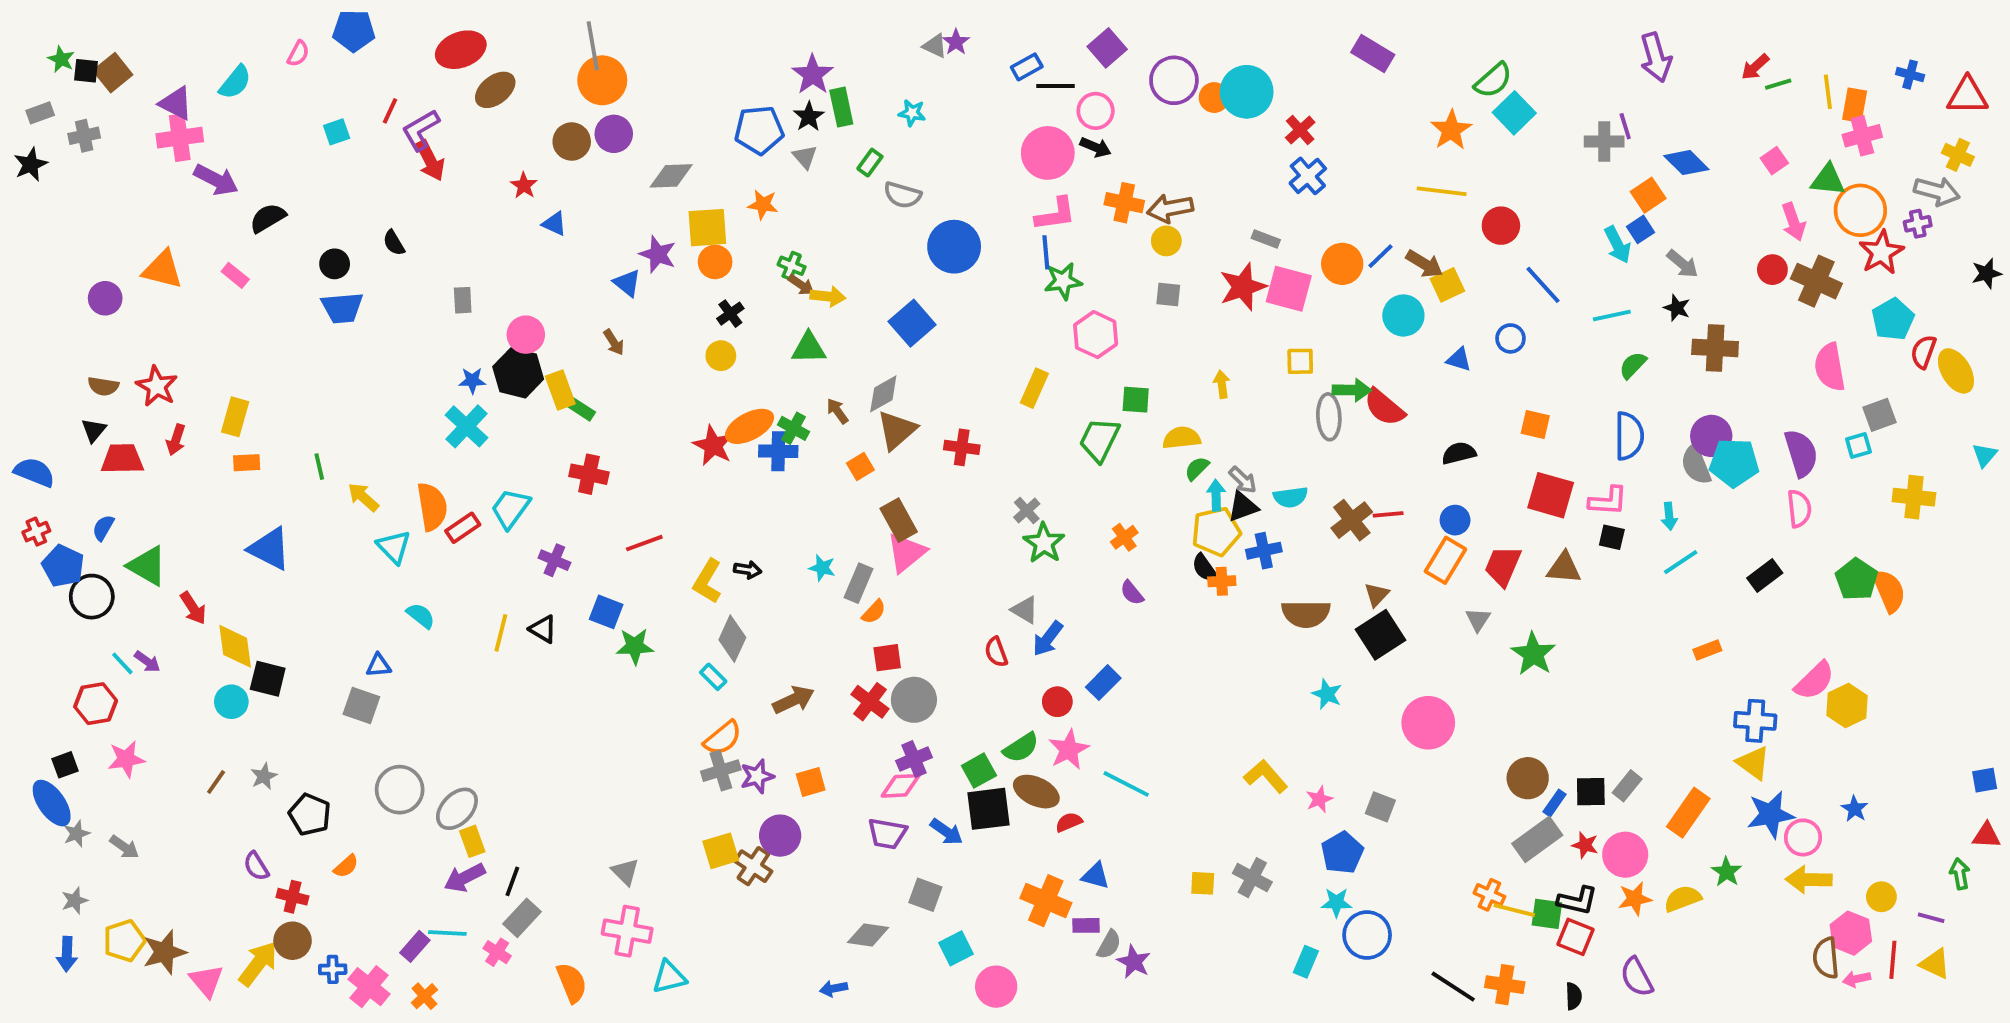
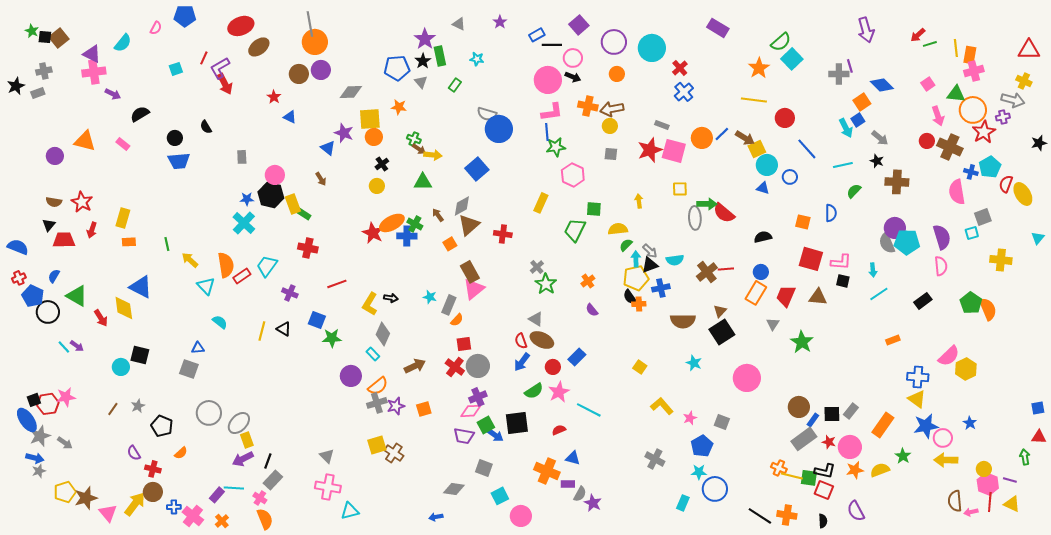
gray triangle: (935, 46) -> (459, 24), moved
blue cross: (1910, 75) -> (971, 172), moved
orange circle: (1214, 98) -> (617, 74), moved
gray rectangle: (40, 113) -> (38, 93), moved
purple arrow: (216, 180) -> (113, 94), size x0.7
gray semicircle: (902, 195) -> (487, 114), moved
cyan circle: (1403, 315) -> (767, 165), moved
blue semicircle: (1629, 436) -> (831, 213), moved, size x0.7
blue arrow: (1048, 639) -> (522, 362), moved
yellow diamond: (235, 646) -> (124, 308), moved
red hexagon: (96, 704) -> (48, 404), moved
green square: (979, 771) -> (486, 425), moved
brown ellipse: (1036, 792) -> (542, 340), moved
gray star: (76, 834) -> (40, 436), size x1.5
purple circle: (780, 836) -> (351, 376), moved
yellow square: (1203, 883) -> (640, 367), moved, turned 32
pink hexagon: (1851, 933) -> (988, 484), moved
blue arrow: (67, 954) -> (35, 458), moved, turned -78
orange semicircle: (572, 983) -> (265, 519), moved

